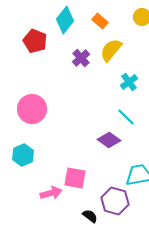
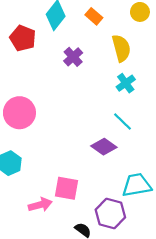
yellow semicircle: (111, 50) -> (121, 48), moved, turned 125

